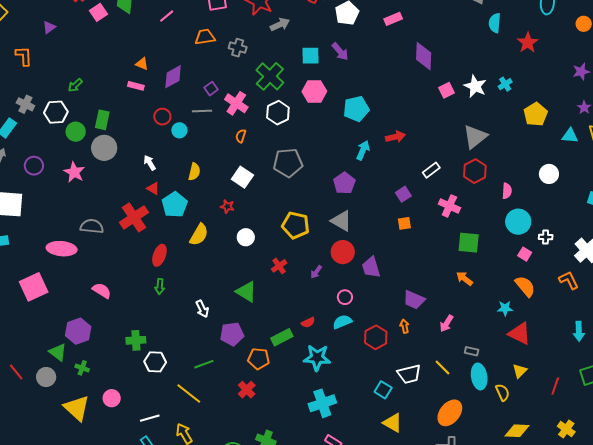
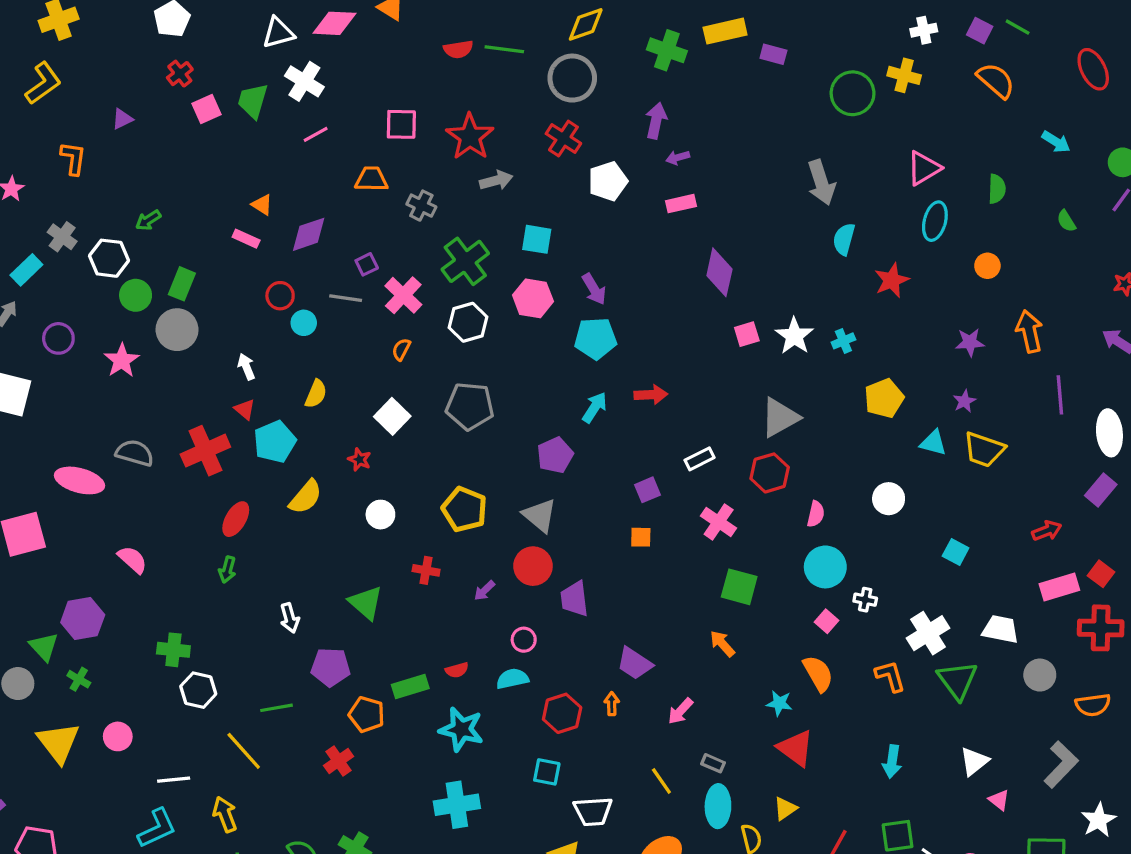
purple arrow: (340, 51) -> (594, 289), moved
red cross: (279, 266) -> (426, 570), turned 35
white trapezoid: (409, 374) -> (593, 811), moved
cyan square: (383, 390) -> (547, 772), moved, turned -30

